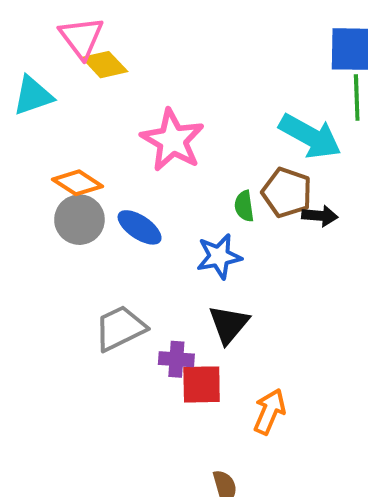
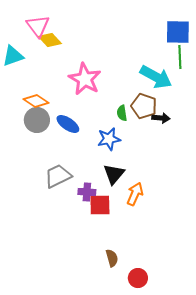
orange arrow: (269, 412) -> (135, 194), moved

